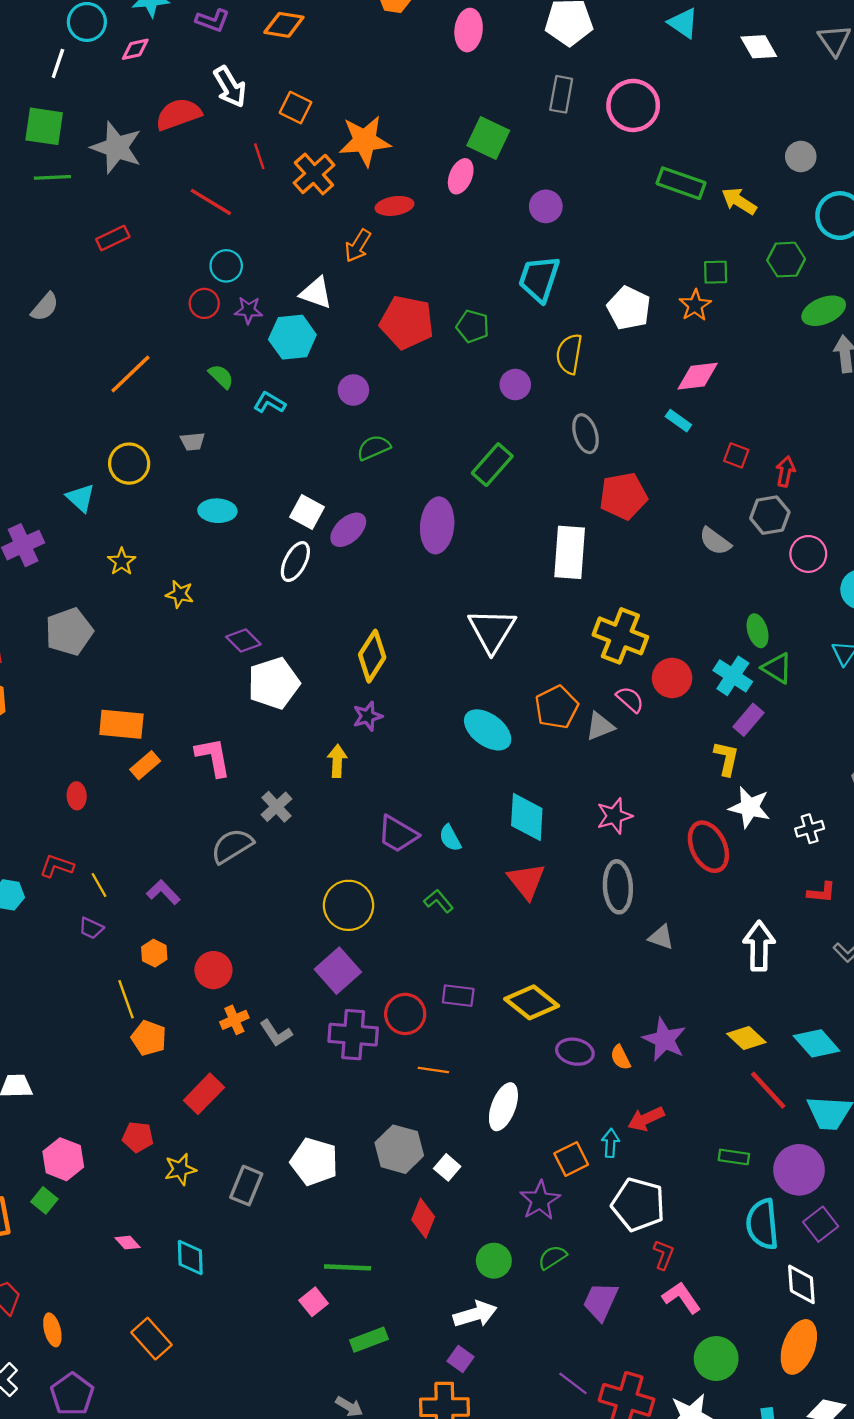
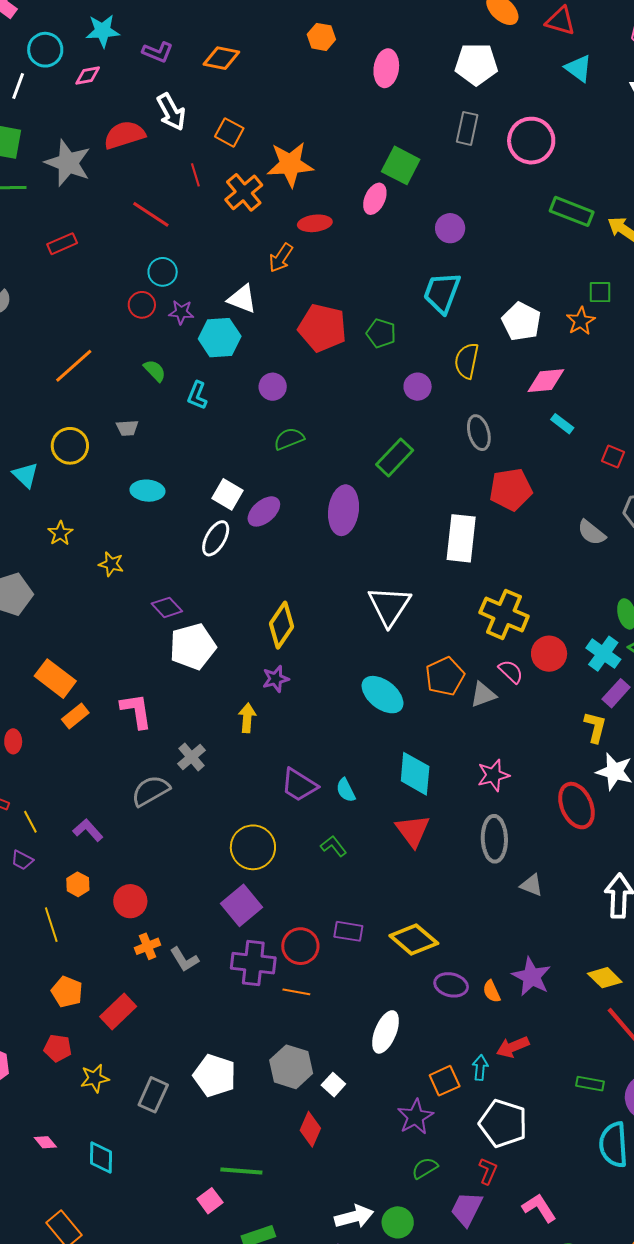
pink diamond: (698, 376) -> (546, 381), moved
cyan L-shape: (269, 403) -> (197, 395), turned -100
orange rectangle: (121, 724) -> (55, 679), turned 30
orange pentagon: (149, 1038) -> (67, 992), moved
orange line: (433, 1070) -> (296, 992), moved
red L-shape: (664, 1255) -> (488, 1171), moved
green circle: (494, 1261) -> (398, 1222), moved

